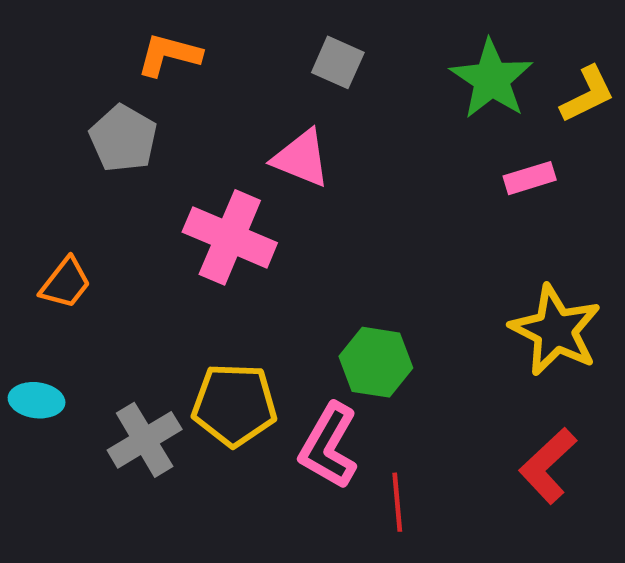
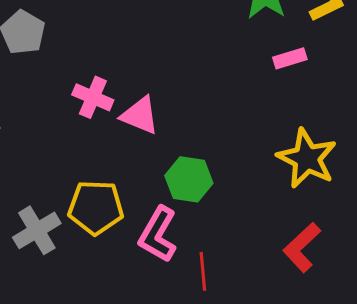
pink triangle: (301, 158) -> (140, 115), moved
pink cross: (230, 237) -> (93, 97), size x0.7

